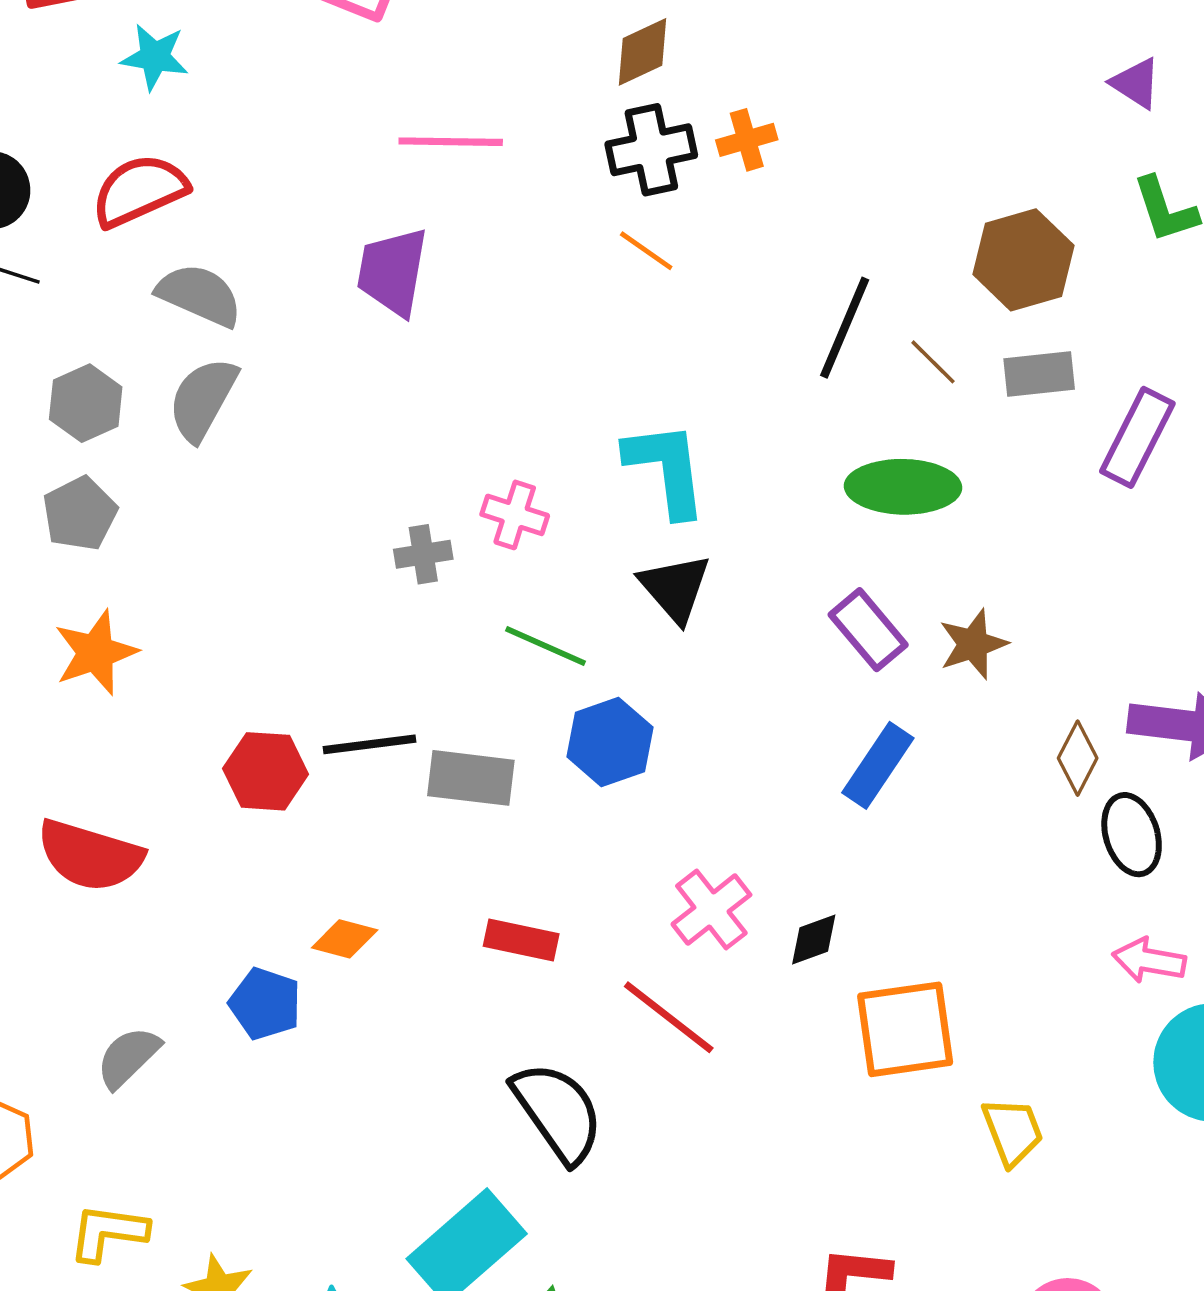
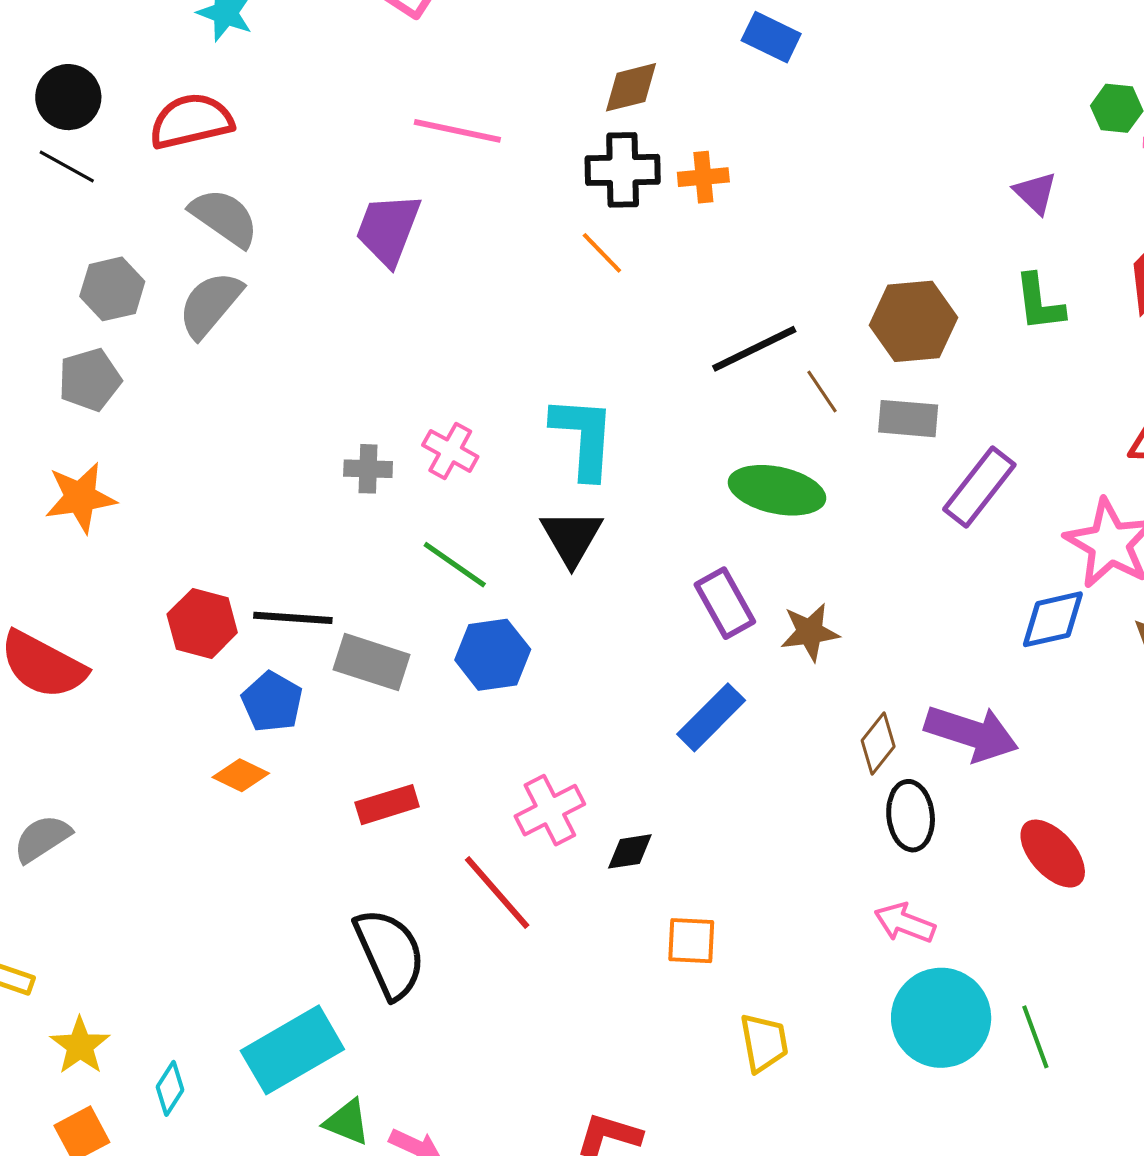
black line: (845, 328) -> (754, 349), turned 30
red rectangle: (521, 940) -> (387, 805), turned -40
blue pentagon: (265, 1004) -> (272, 702), moved
orange square: (905, 1029) -> (691, 941), size x0.6

